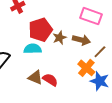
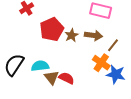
cyan semicircle: (33, 49) -> (40, 66), moved
brown triangle: (35, 78) -> (52, 77), turned 35

